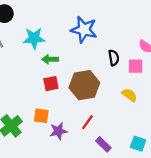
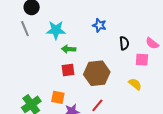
blue star: (84, 30) -> (99, 25), size x0.6
black semicircle: (114, 58) -> (124, 43), moved

